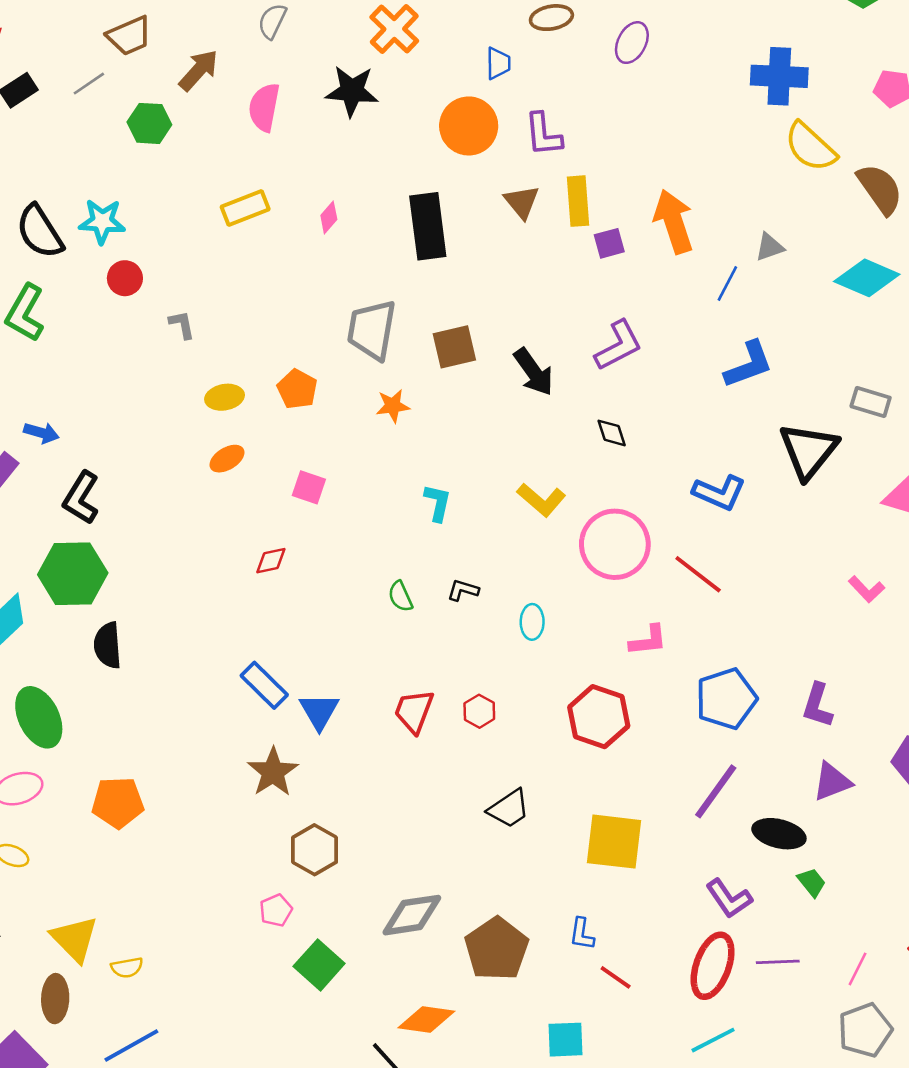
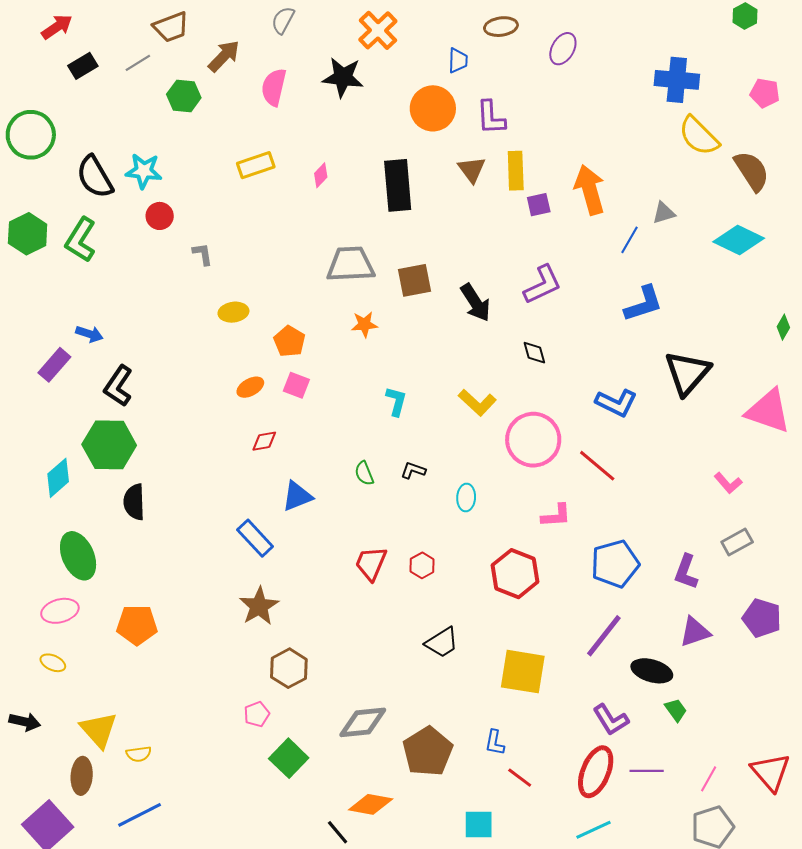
gray trapezoid: (372, 330) -> (351, 264), turned 75
orange pentagon: (297, 389) -> (289, 341), moved
gray rectangle: (871, 402) -> (737, 542), moved, turned -48
orange ellipse: (227, 459) -> (250, 387), moved
blue triangle: (319, 711) -> (297, 496), moved, turned 36

